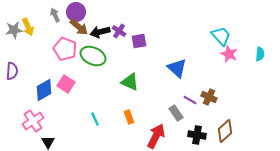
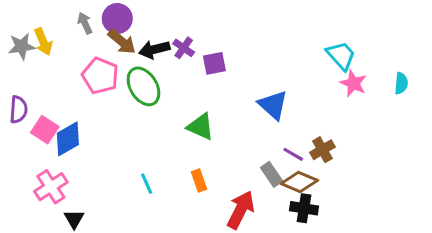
green ellipse: (93, 56) -> (143, 86), turned 35
pink square: (66, 84) -> (45, 130), moved
brown cross: (209, 97) -> (322, 150), turned 35
brown diamond: (225, 131) -> (299, 182), moved, turned 65

